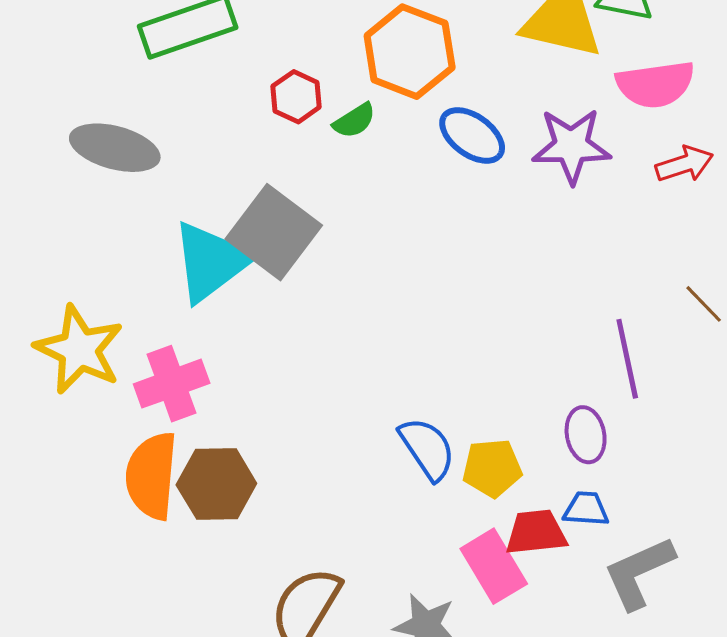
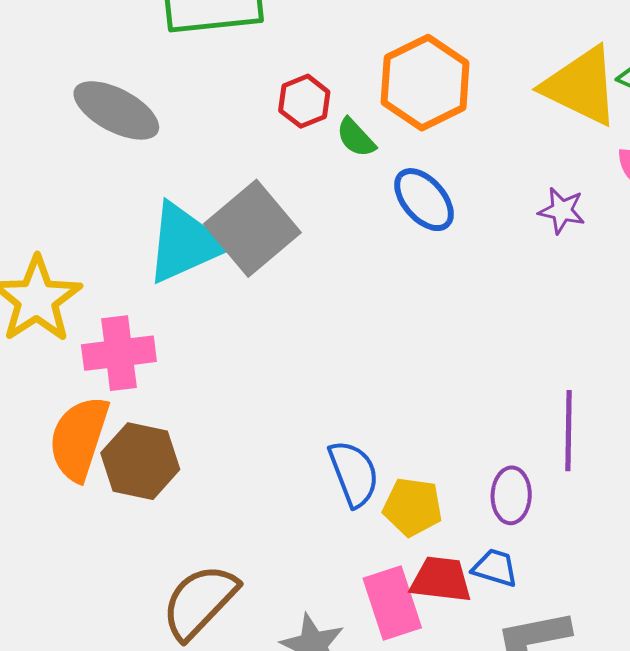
green semicircle: (354, 121) -> (356, 138), turned 66
blue ellipse: (472, 135) -> (424, 200), moved
purple star: (571, 146) -> (562, 211), size x0.6

